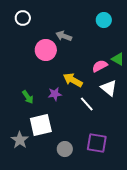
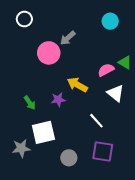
gray arrow: (64, 36) -> (68, 38), turned -63
white line: (87, 104) -> (96, 121), moved
gray star: (20, 140) -> (21, 148), turned 30

